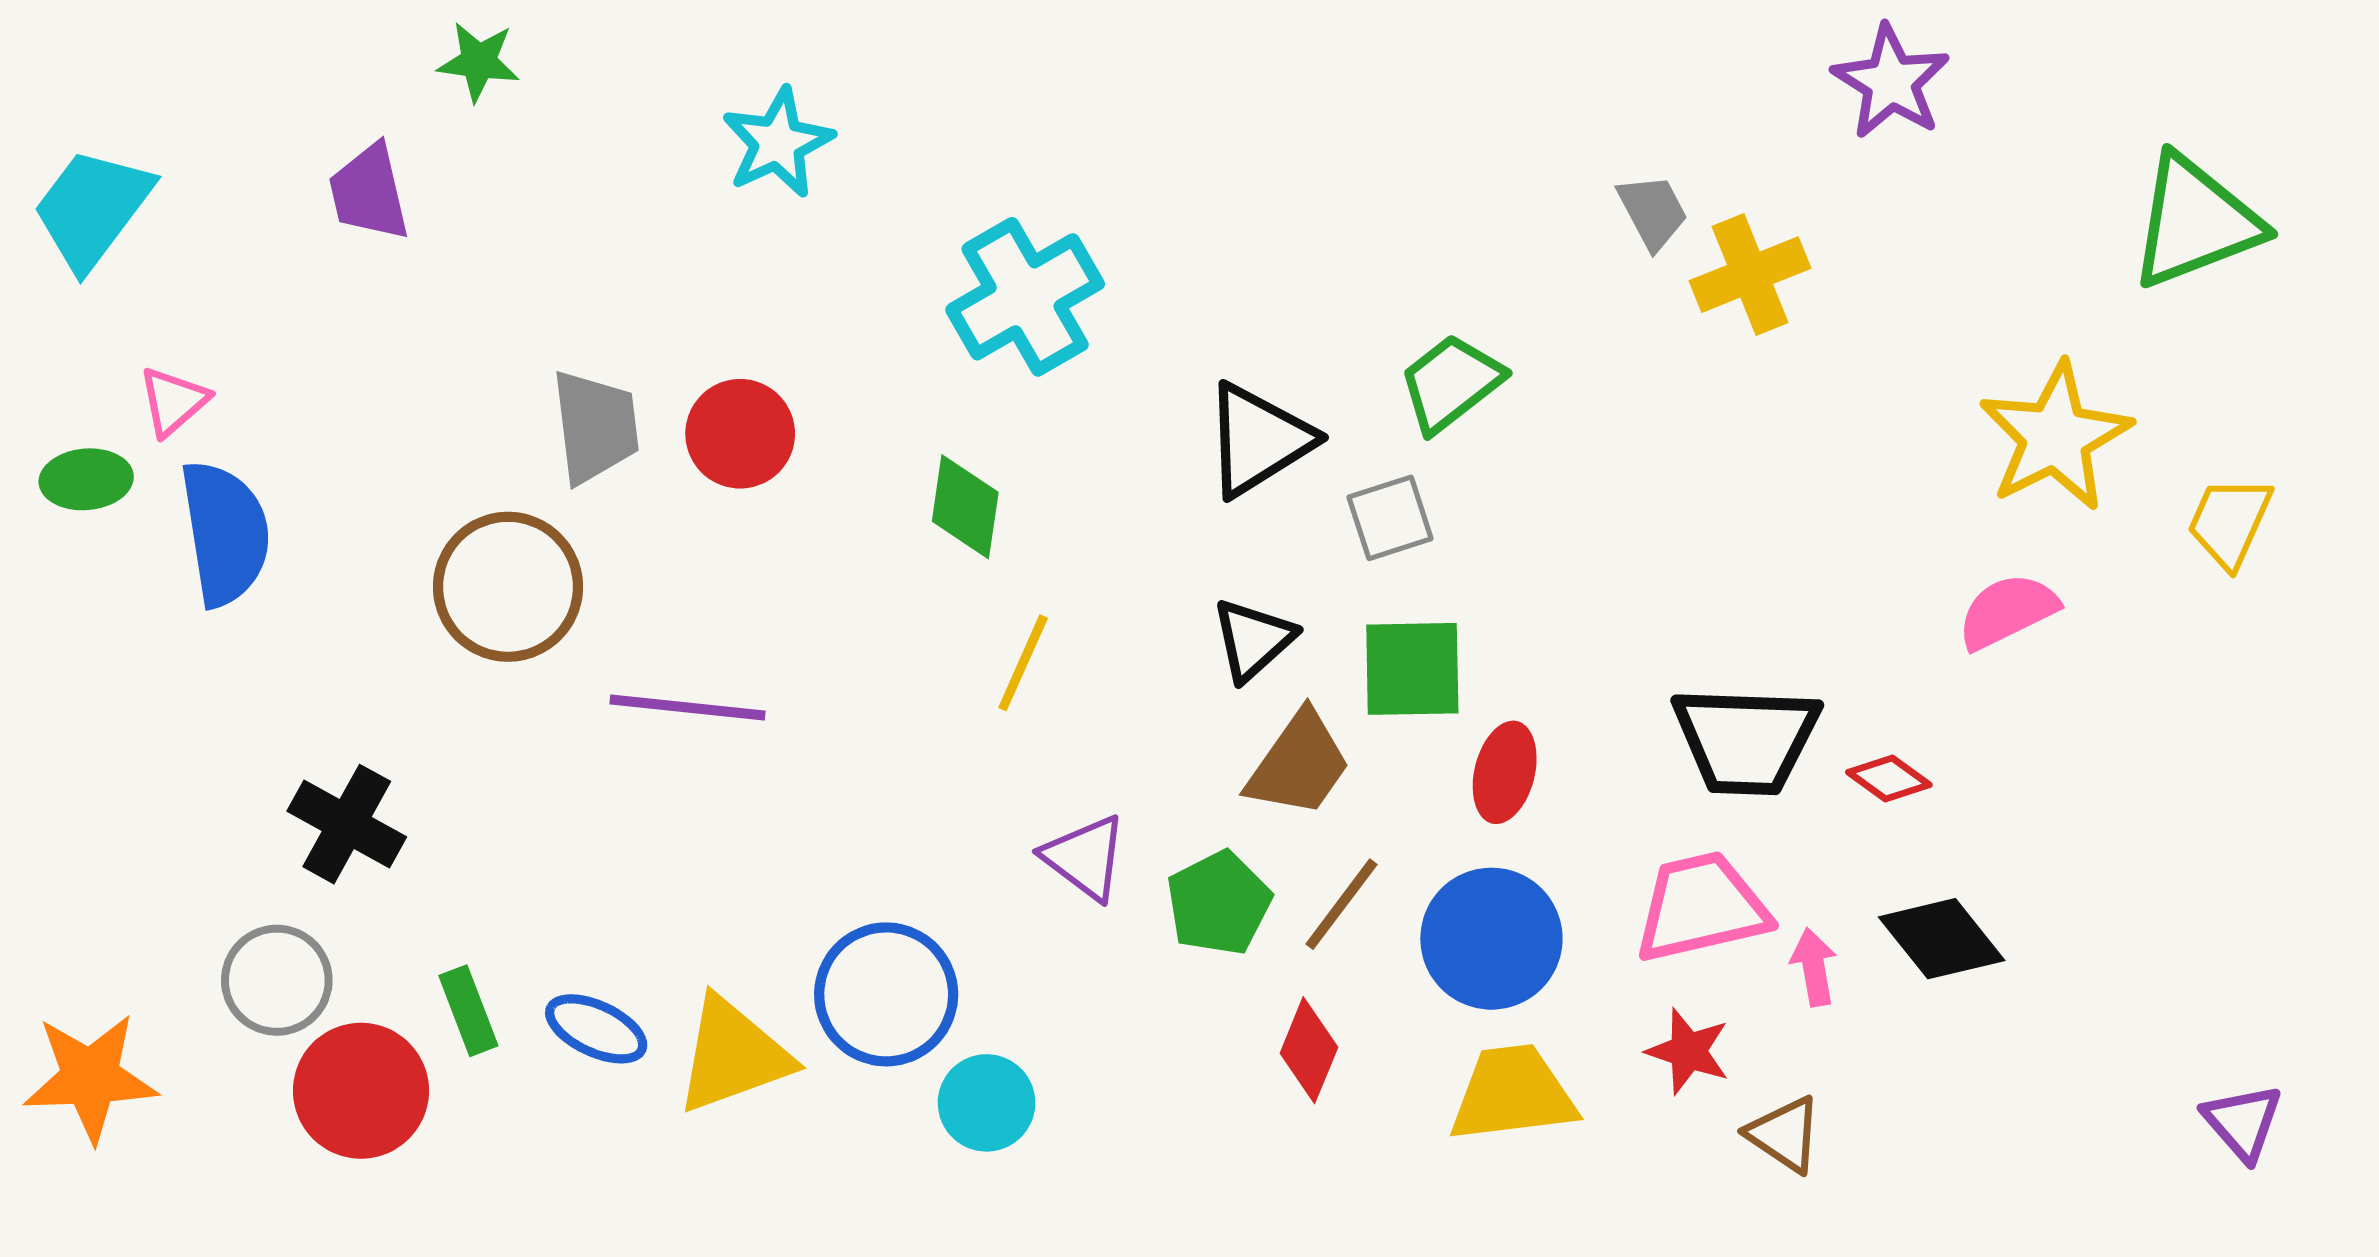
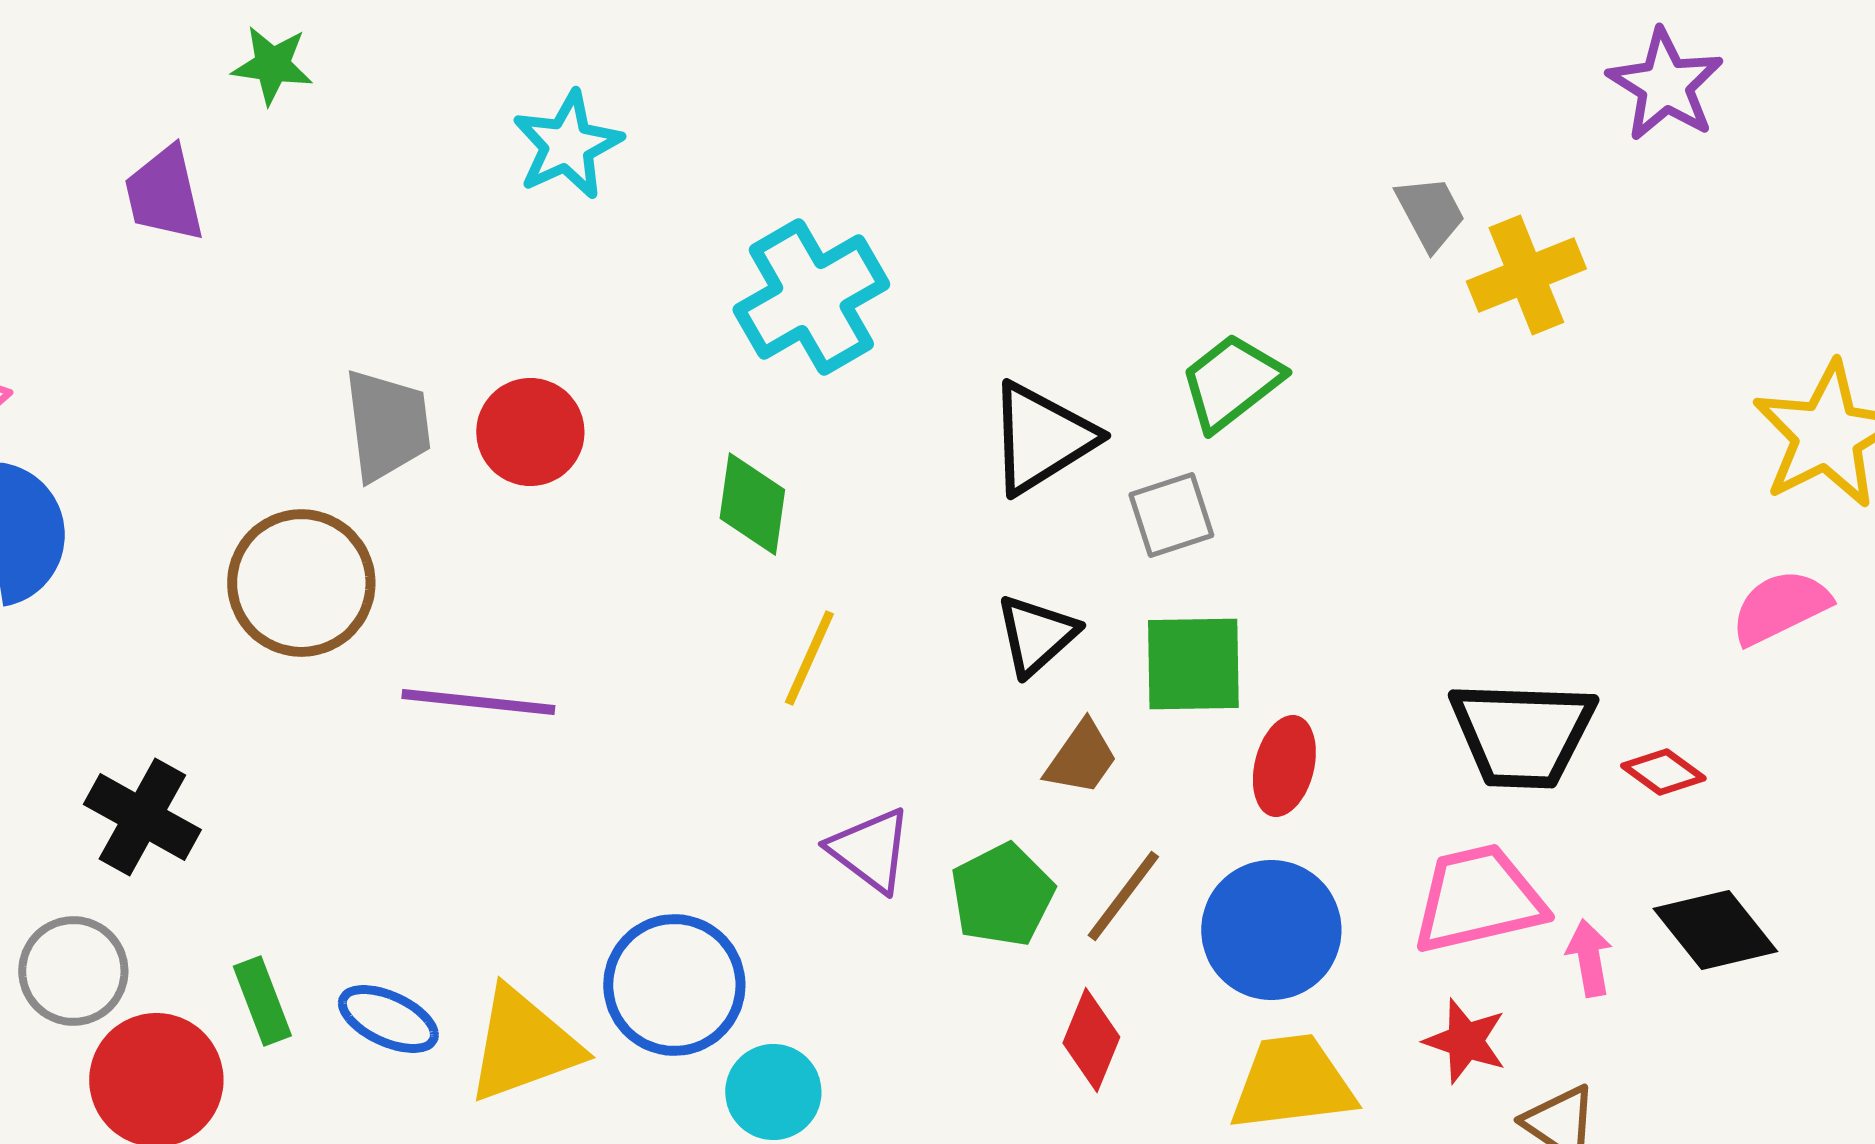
brown trapezoid: (1299, 764) -> (1081, 758), size x0.7

